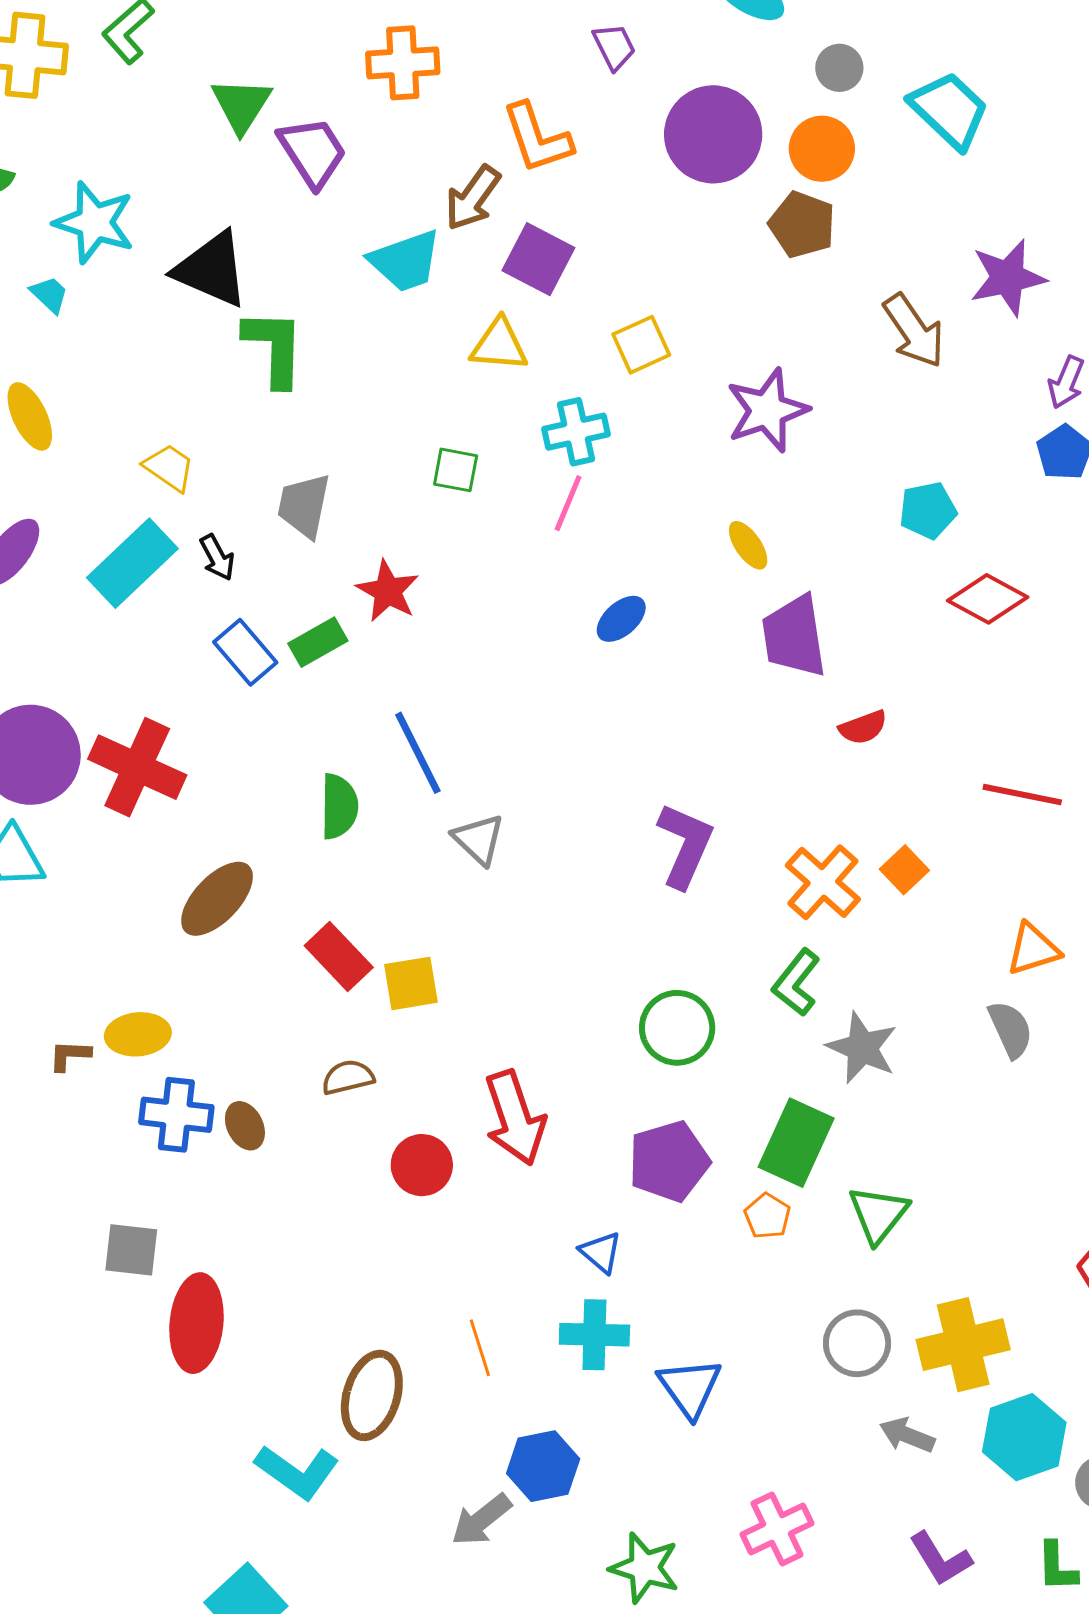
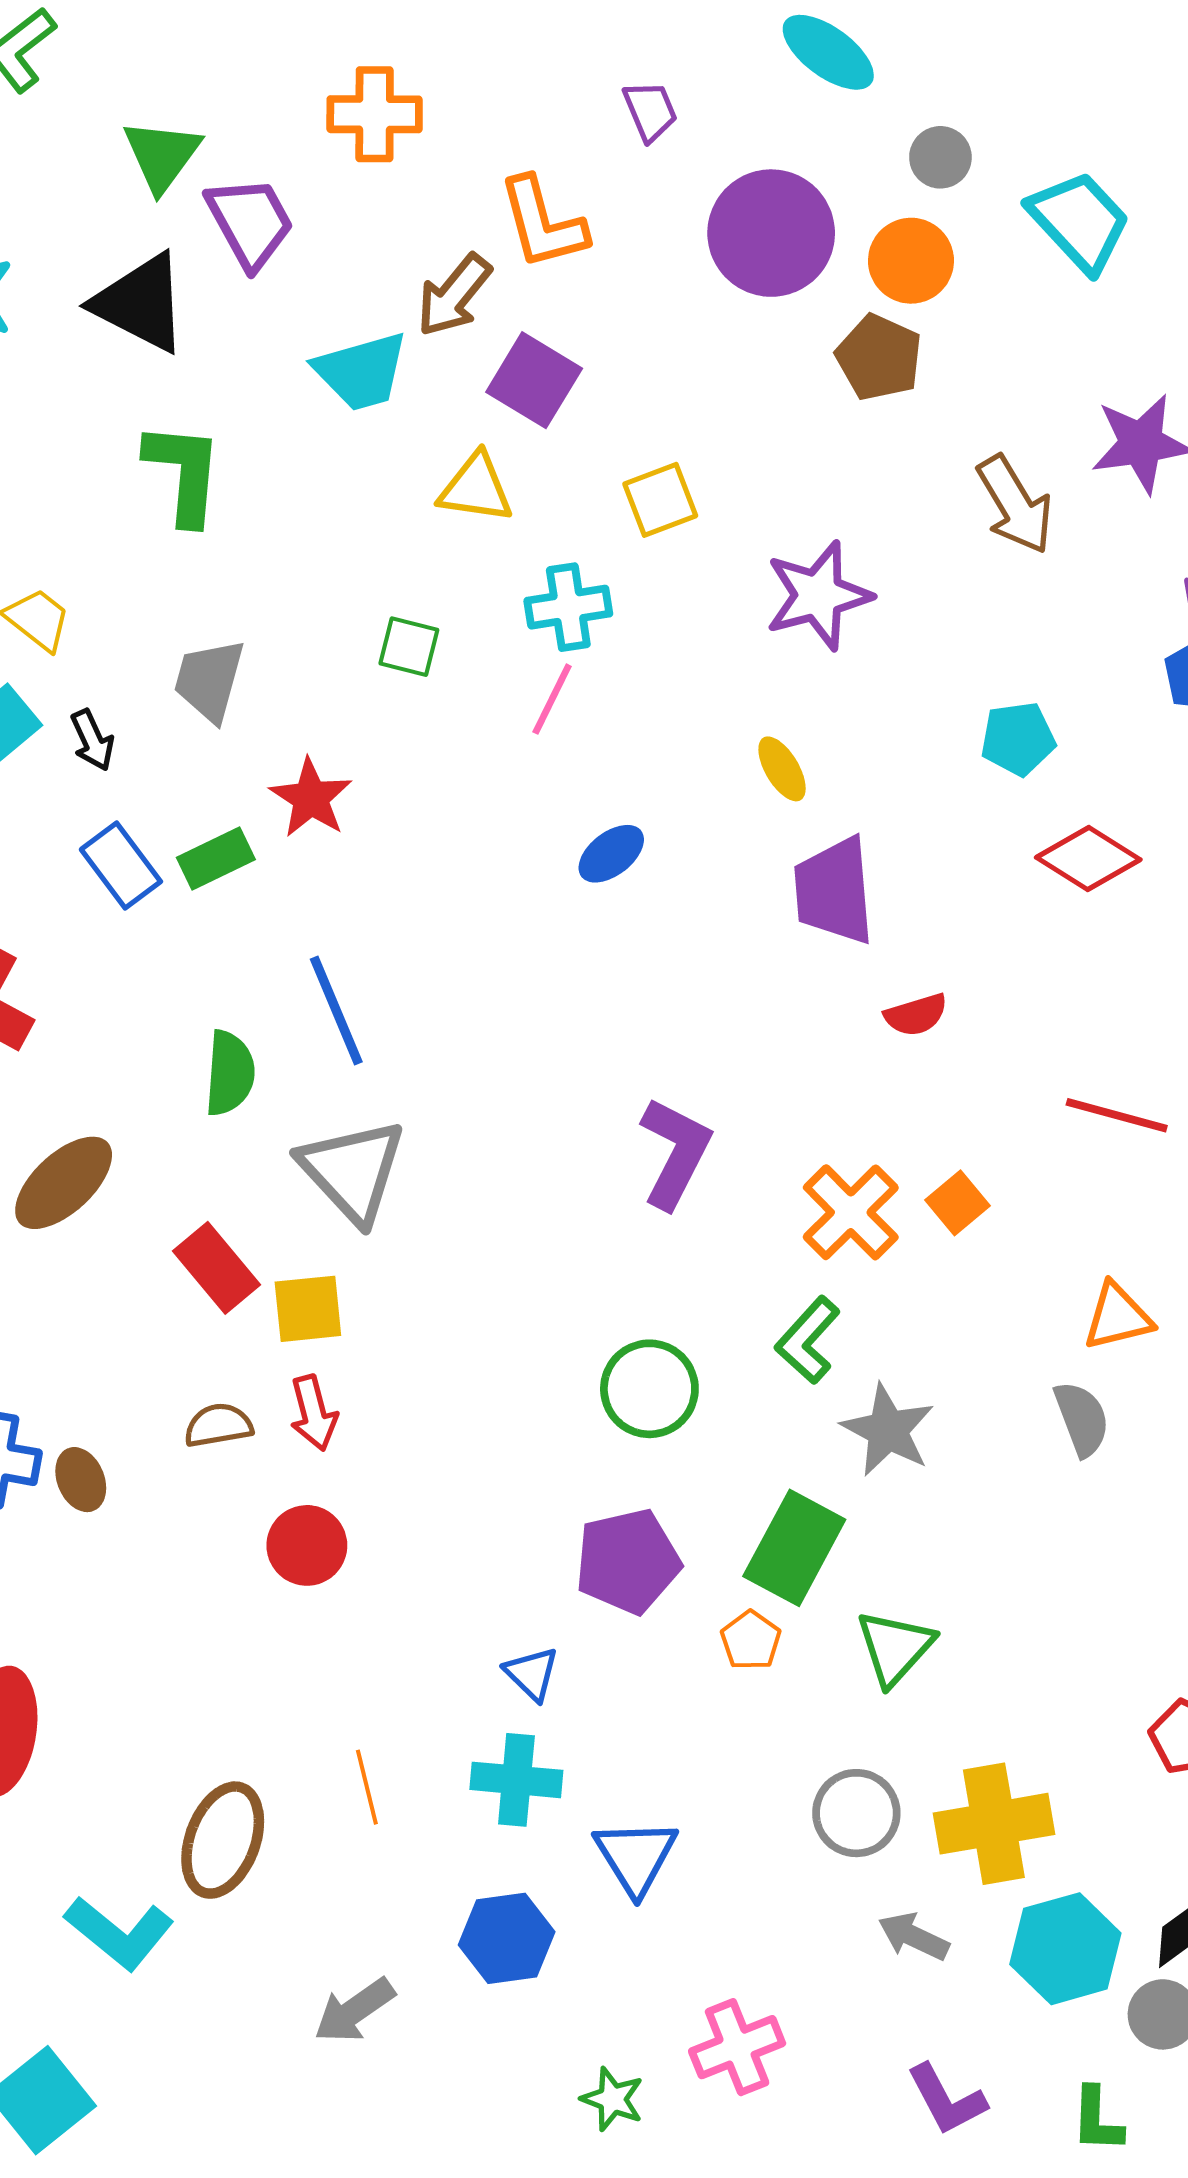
black triangle: (212, 269) -> (140, 303), moved
gray triangle: (479, 839) -> (352, 1171), moved, size x1.6
red arrow: (515, 1118) -> (314, 1413), moved, size x0.6
blue hexagon: (543, 1466) -> (507, 1938), moved
green star: (645, 1568) -> (612, 2099), moved, size x0.7

